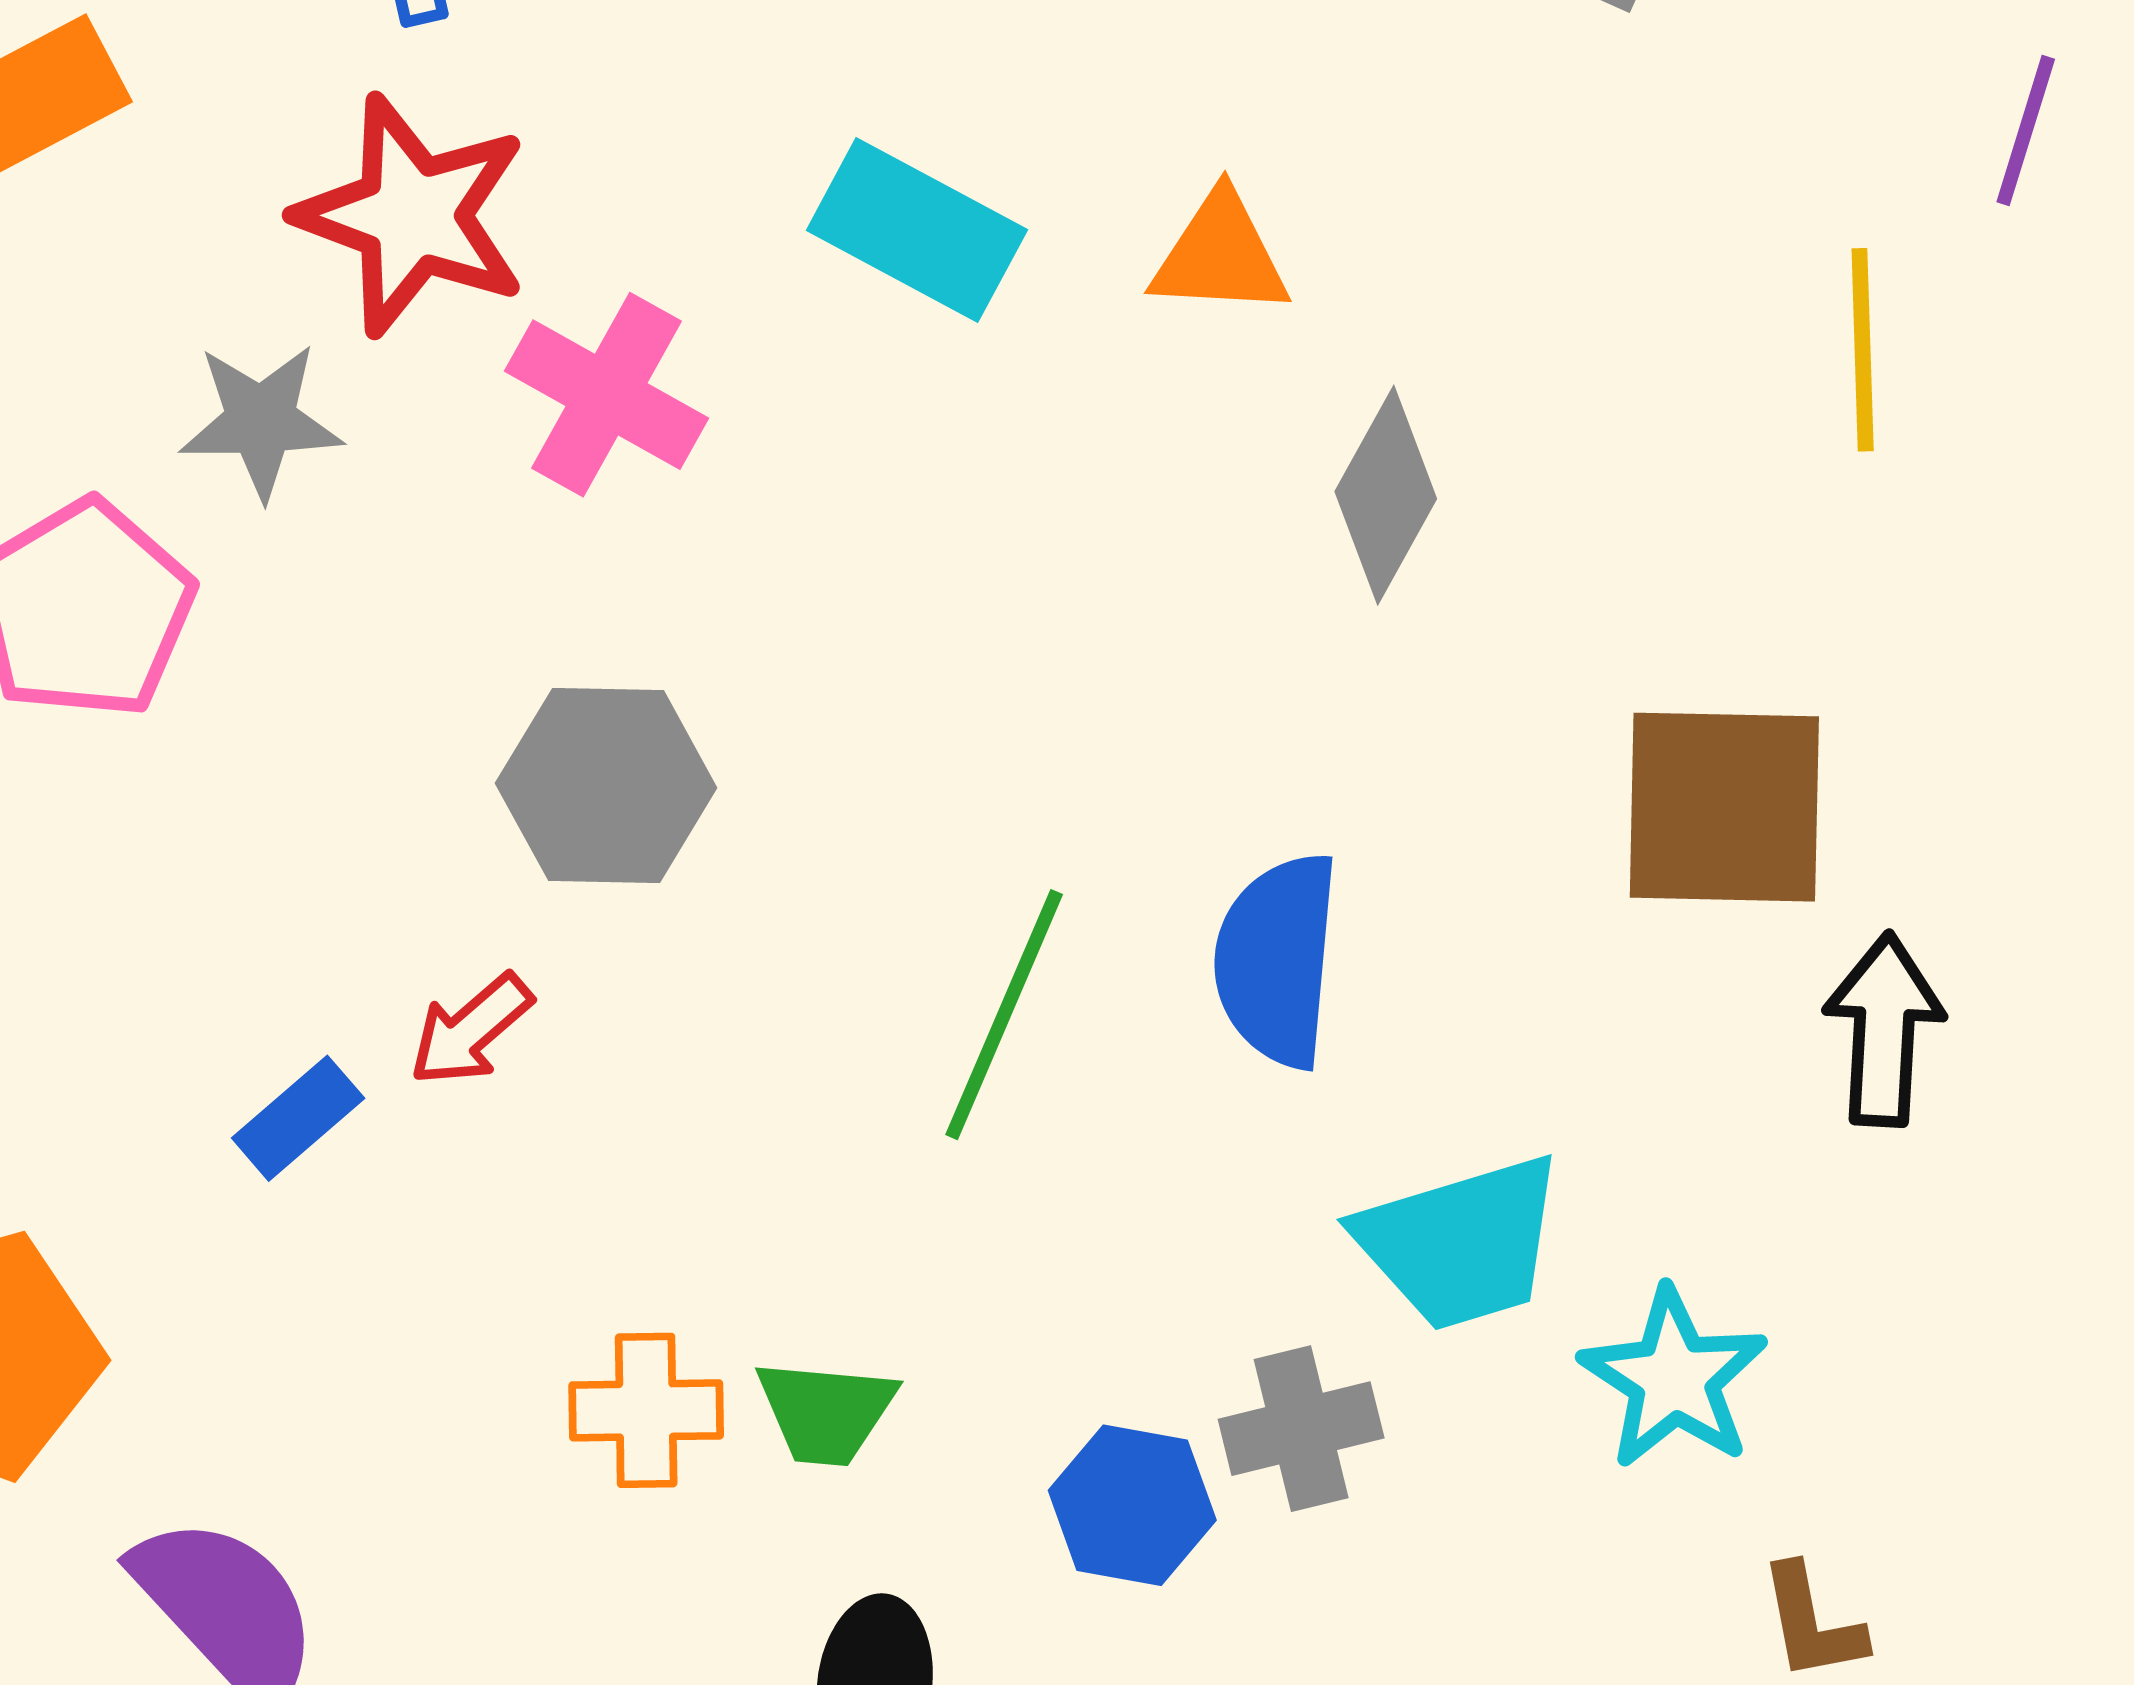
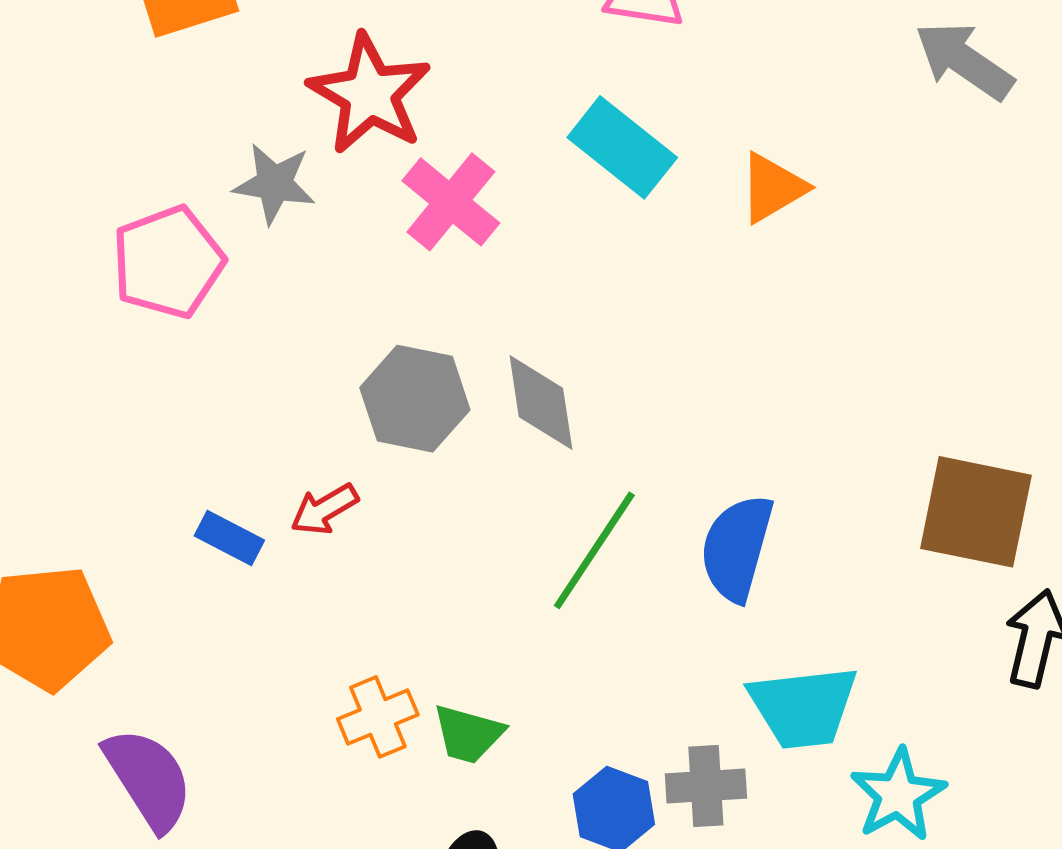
orange triangle: (1220, 255) -> (773, 188), turned -44
gray diamond: (1386, 495) -> (541, 403), moved, turned -48
blue rectangle: (298, 1118) -> (229, 538), turned 58
orange cross: (646, 1410) -> (378, 717), turned -32

